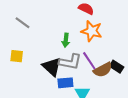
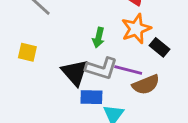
orange star: (92, 31) -> (136, 29), turned 30
purple line: (89, 61) -> (128, 70), turned -48
black rectangle: (117, 67) -> (160, 47), moved

